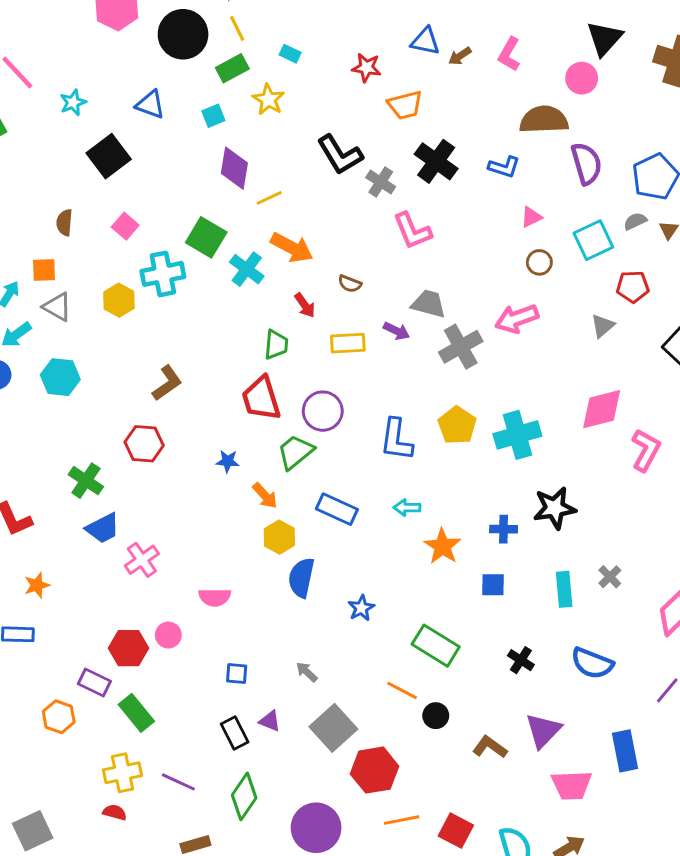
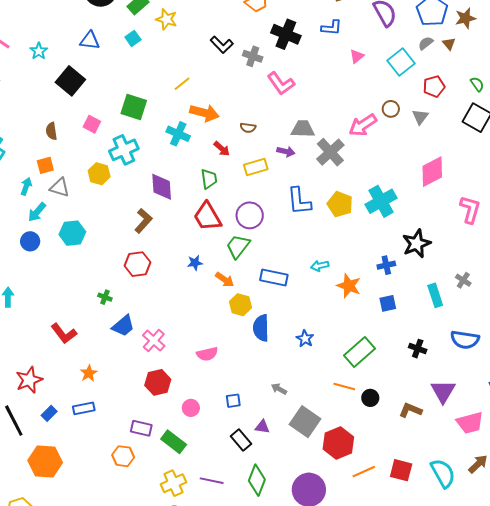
black L-shape: (340, 155) -> (222, 45), size x0.7
purple diamond: (234, 168) -> (162, 187), moved
green square: (206, 237) -> (134, 107), moved
brown circle: (539, 262) -> (391, 109), moved
blue L-shape: (396, 440) -> (299, 201), moved
pink L-shape: (646, 450) -> (470, 209), moved
green cross: (86, 481) -> (105, 297), size x0.6
pink circle: (168, 635) -> (191, 408), moved
green rectangle: (436, 646) -> (360, 352), turned -60
red hexagon: (128, 648) -> (158, 382), moved

